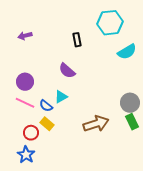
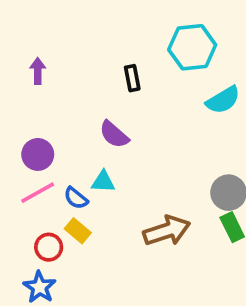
purple arrow: (25, 36) -> (38, 71), turned 104
cyan triangle: (61, 97) -> (103, 182), turned 32
pink line: (25, 103) -> (38, 193), turned -54

